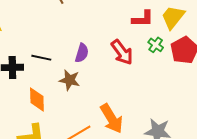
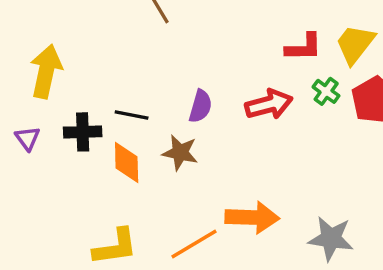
red arrow: (122, 52) -> (269, 104), turned -68
orange diamond: (37, 100) -> (127, 162), moved
orange arrow: (112, 119) -> (252, 217), turned -56

